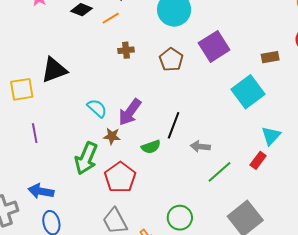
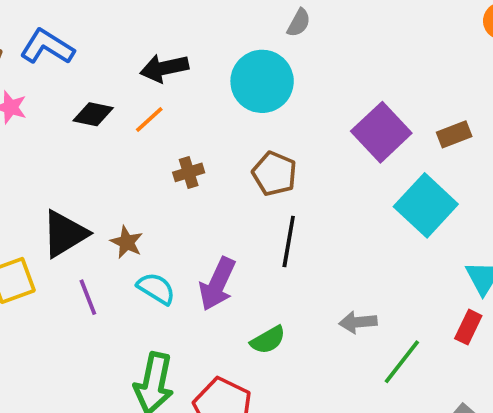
purple square: (214, 46) -> (381, 132), moved
black line: (174, 125) -> (289, 241), moved
purple line: (35, 133) -> (88, 297), moved
brown star: (112, 136) -> (127, 242), moved, turned 30

